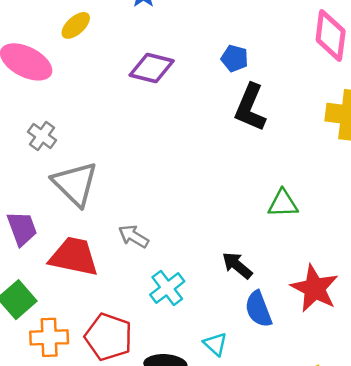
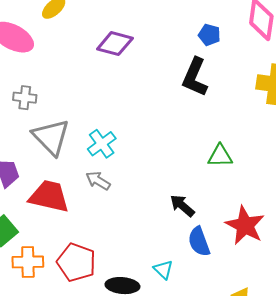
blue pentagon: (235, 58) -> (209, 35), moved
gray cross: (42, 136) -> (25, 98), turned -30
cyan cross: (167, 288) -> (102, 144), moved

